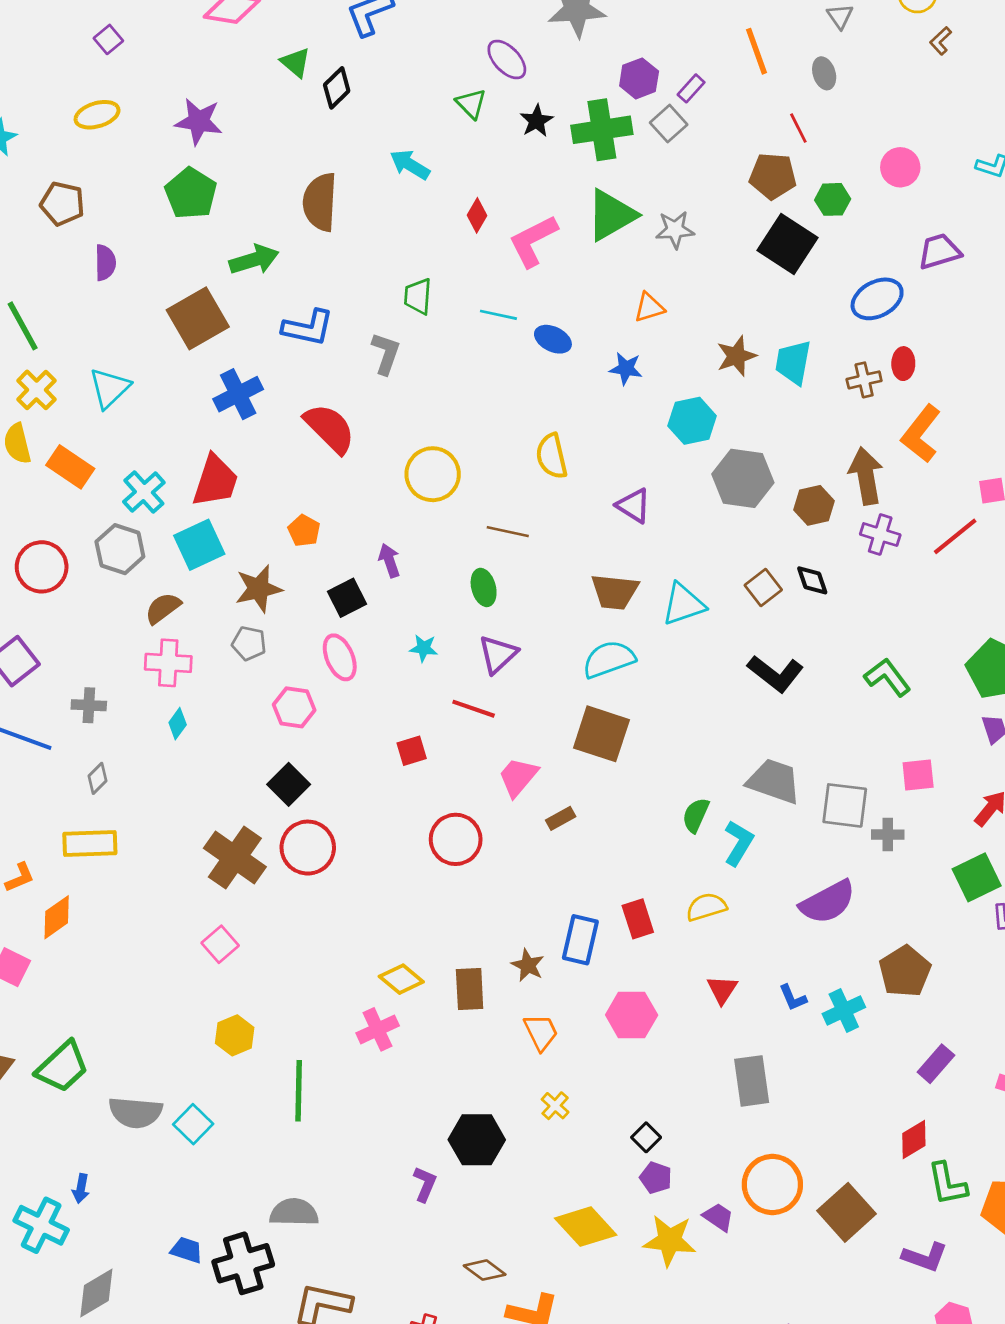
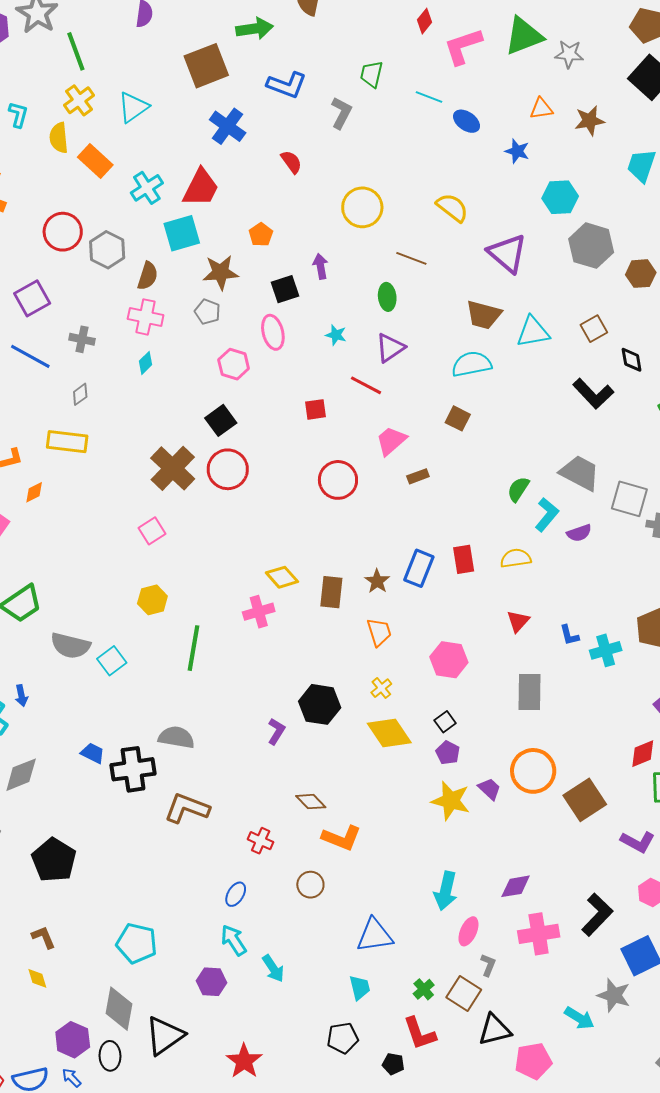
brown star: (736, 356) -> (590, 121), moved
blue cross: (238, 394) -> (228, 126), turned -36
red semicircle: (330, 428) -> (291, 162), size x0.6
yellow semicircle: (552, 456) -> (452, 208), turned 132
purple triangle: (634, 506) -> (507, 253), size x1.5
gray hexagon: (120, 549) -> (107, 250), moved
black diamond: (812, 580) -> (632, 360), moved
brown semicircle: (163, 608) -> (148, 276), turned 136
brown square: (601, 734) -> (458, 418), size x0.6
purple semicircle: (828, 902) -> (579, 533), moved, size x0.6
orange diamond: (57, 917) -> (34, 492), size x0.7
pink hexagon: (632, 1015) -> (449, 660), moved
blue arrow: (81, 1188) -> (21, 696), turned -30
yellow diamond: (586, 1227) -> (389, 733), moved

